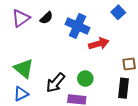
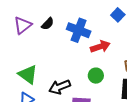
green circle: (85, 79) -> (96, 76), moved
black arrow: (55, 83) -> (60, 87), turned 30

